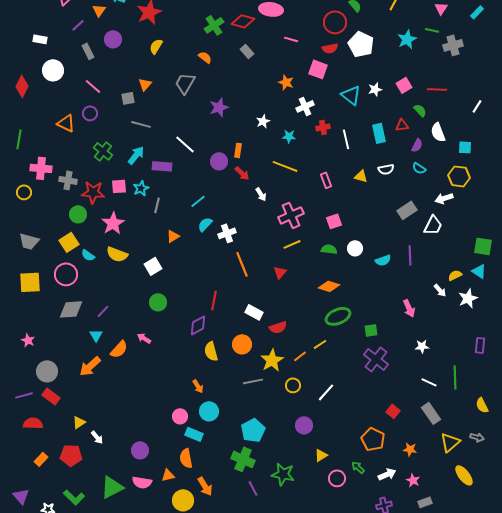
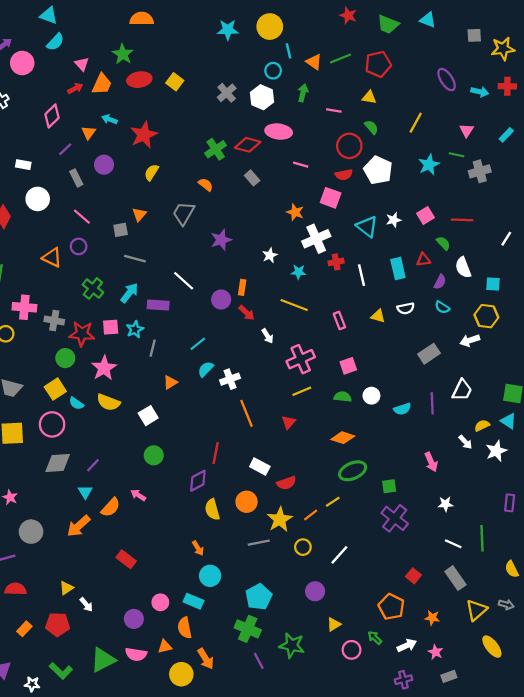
white cross: (305, 106) -> (316, 239), size x1.4
white trapezoid: (433, 225) -> (462, 390), moved
red rectangle: (51, 396) -> (126, 559), moved
pink circle: (180, 416) -> (160, 602), moved

